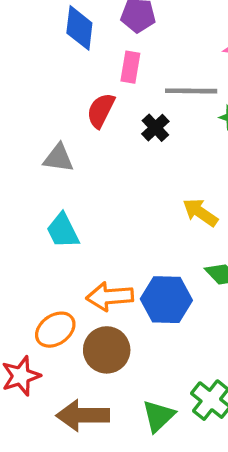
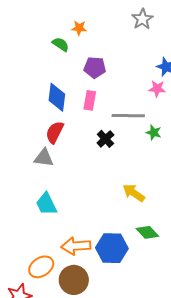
blue diamond: (79, 28) -> (57, 97), moved
red semicircle: (101, 110) -> (55, 132), moved

